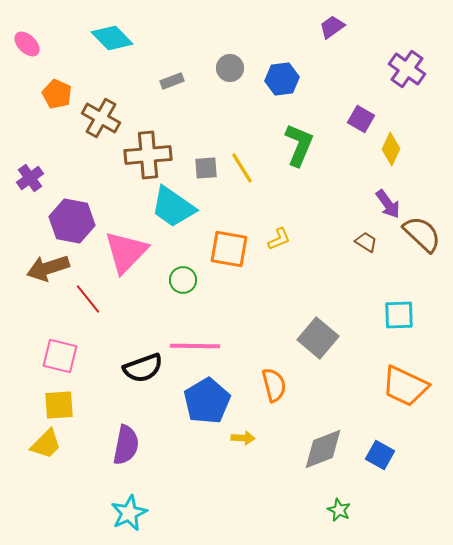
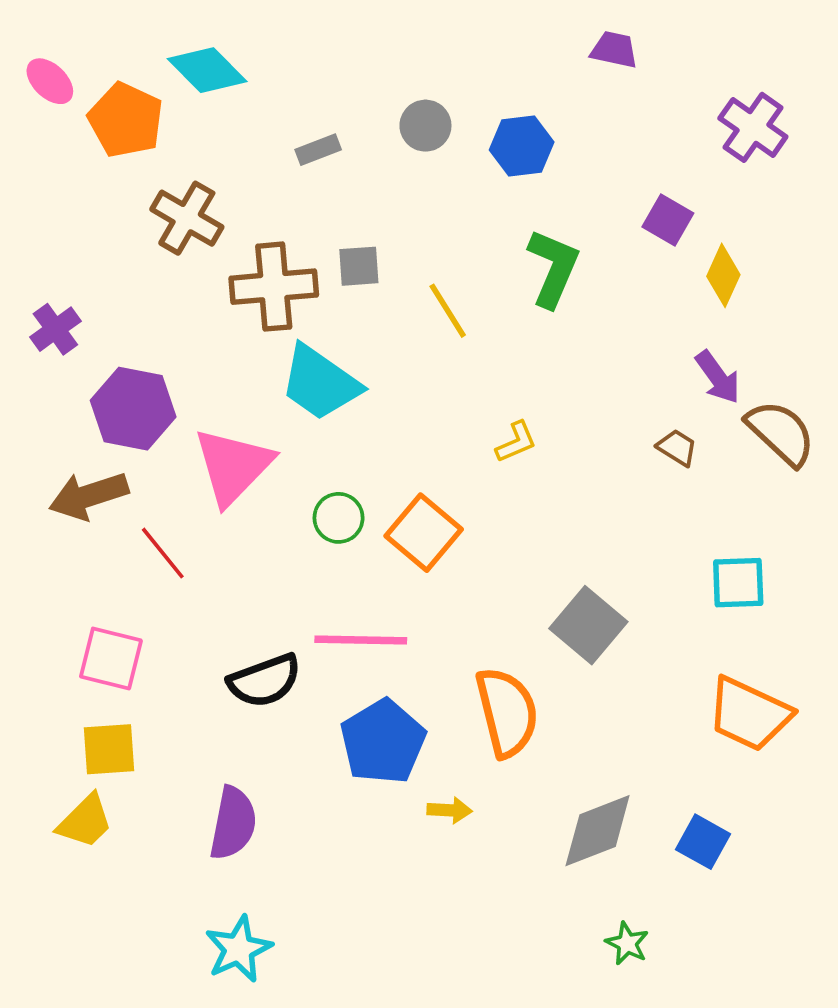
purple trapezoid: (332, 27) -> (614, 50), turned 48
orange pentagon: (57, 94) -> (126, 120), moved, size x1.4
gray square: (206, 168) -> (359, 266), moved
orange square: (229, 249) -> (424, 533), moved, turned 30
orange semicircle: (274, 385) -> (507, 712), size x1.4

